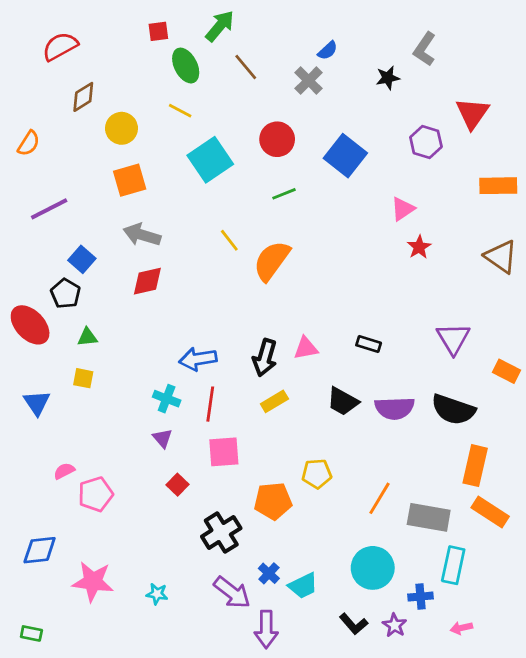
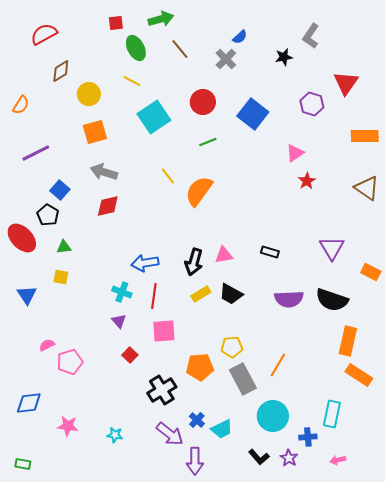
green arrow: (220, 26) -> (161, 19), turned 35
black trapezoid: (343, 401) -> (231, 294), moved
gray rectangle: (429, 517) -> (243, 379), moved, turned 52
pink star: (93, 582) -> (68, 426), size x0.7

